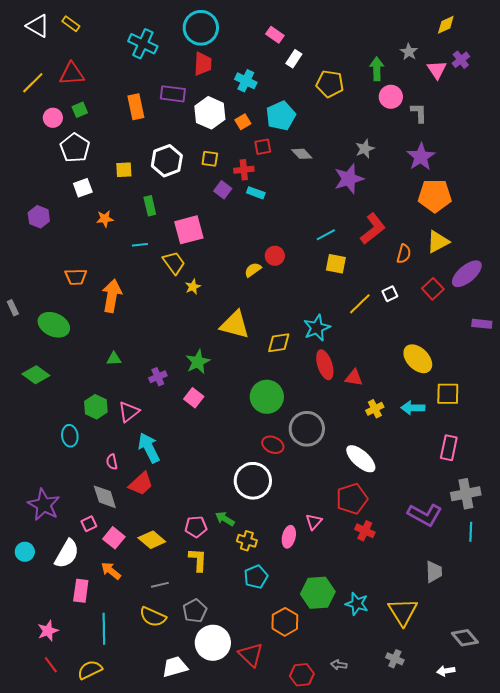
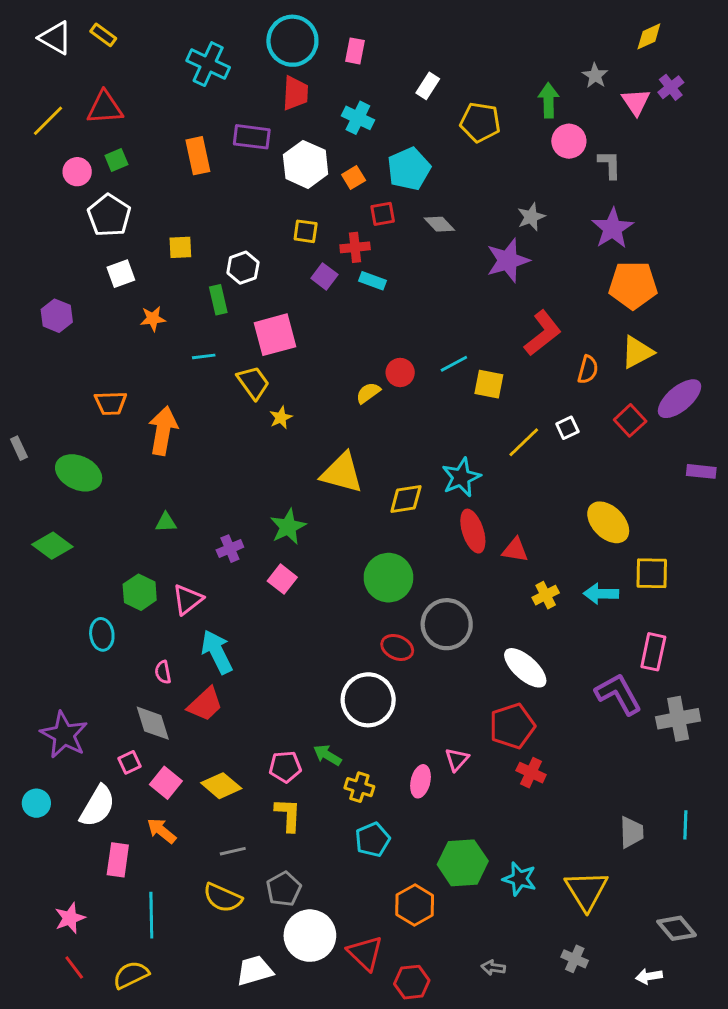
pink rectangle: (275, 35) -> (355, 51), moved, turned 66
white hexagon: (167, 161) -> (243, 268), moved, size x0.7
cyan line: (326, 235) -> (454, 364), moved
purple L-shape: (425, 515) -> (618, 694), moved, turned -148
cyan line: (471, 532) -> (685, 825), moved
red hexagon: (302, 675) -> (412, 982), moved

